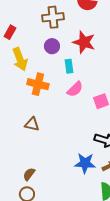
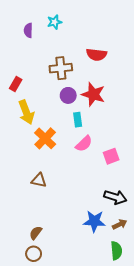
purple circle: (52, 46) -> (68, 95), moved
orange cross: (38, 84) -> (45, 138), turned 30

